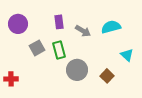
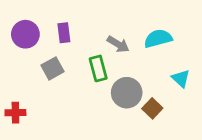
purple rectangle: (59, 22) -> (64, 33), moved
green rectangle: (59, 50) -> (98, 68), moved
gray circle: (77, 70) -> (127, 93), moved

